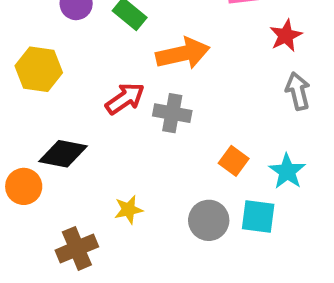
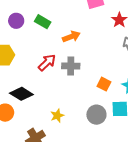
orange arrow: (183, 54) -> (71, 37), size x0.7
black diamond: (63, 154) -> (21, 94), turned 30

